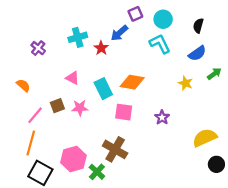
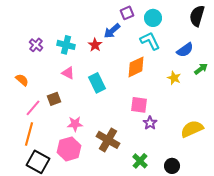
black semicircle: (198, 26) -> (197, 16), moved, size x1.5
cyan cross: (78, 37) -> (66, 45), moved, turned 30
orange diamond: (132, 82) -> (136, 67), moved, turned -35
pink star: (80, 108) -> (75, 124), moved
pink square: (124, 112) -> (139, 105), moved
purple star: (162, 117) -> (150, 123), moved
black circle: (216, 164) -> (172, 166), moved
green cross: (97, 172) -> (140, 161), moved

